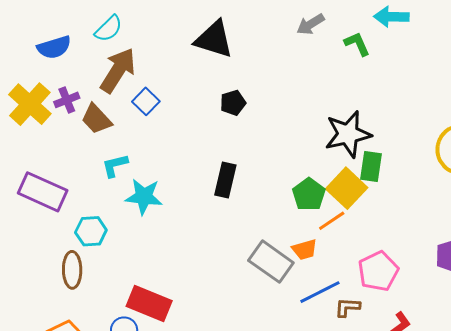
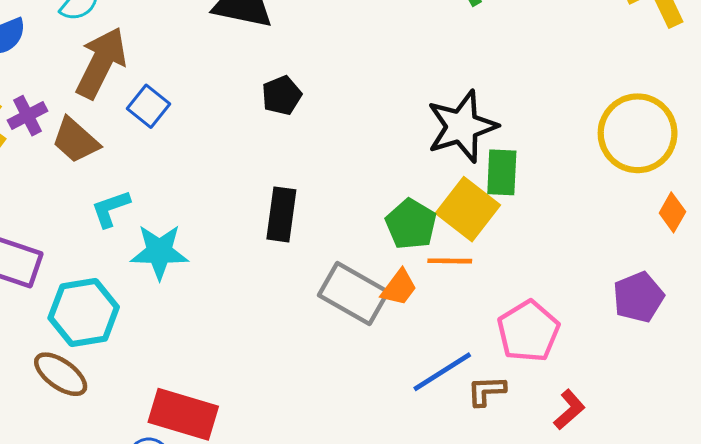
orange line: (332, 221) -> (450, 261), turned 40
cyan hexagon: (91, 231) -> (84, 313), size x1.4
orange trapezoid: (305, 250) -> (399, 288), moved, turned -32
gray rectangle: (271, 262) -> (353, 293), moved
brown ellipse: (72, 270) -> (61, 374), turned -48

